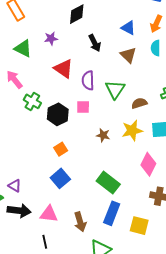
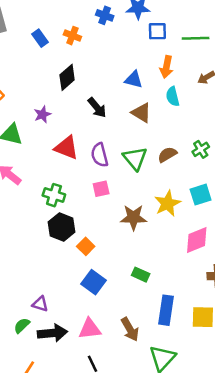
green cross: (32, 101) -> (54, 195), moved
brown semicircle: (139, 103) -> (167, 155), moved
black hexagon: (58, 114) -> (62, 227), moved
brown star: (103, 135) -> (133, 217), size x1.5
pink diamond: (148, 164) -> (197, 240), turned 55
green rectangle: (108, 183) -> (141, 275), moved, size x0.6

